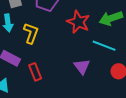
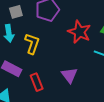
purple triangle: (82, 67) -> (69, 75), moved

